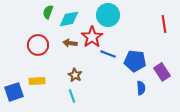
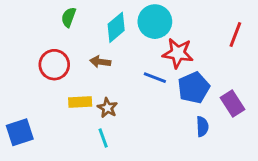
cyan diamond: (69, 19) -> (116, 27), moved, turned -30
red line: (164, 24) -> (235, 34), turned 30
red star: (92, 37) -> (178, 53), moved, turned -30
blue pentagon: (135, 61) -> (194, 88), turned -30
yellow rectangle: (37, 81) -> (80, 102), moved

